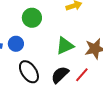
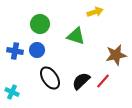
green circle: (32, 18) -> (40, 24), moved
green triangle: (65, 46) -> (76, 36), moved, turned 42

